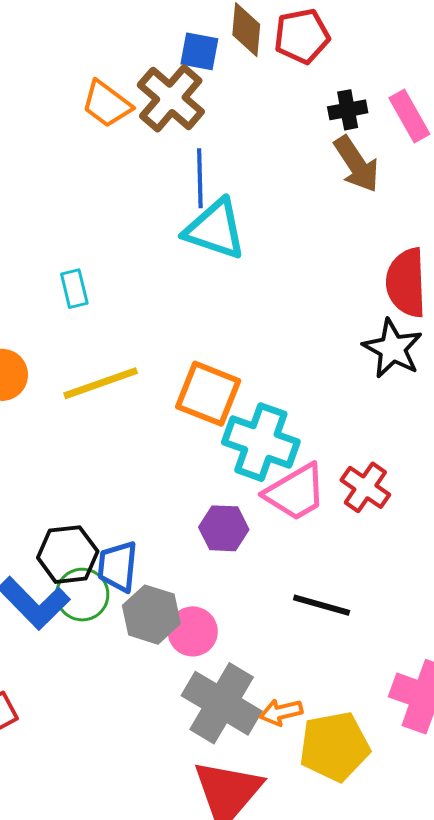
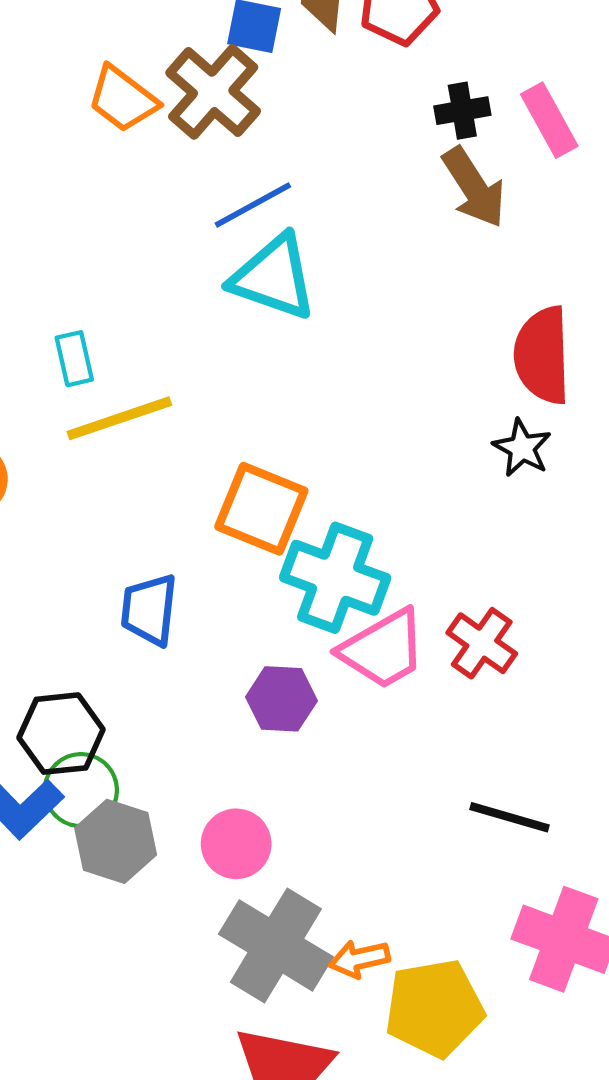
blue line: (200, 178) -> (253, 205), turned 62
black star: (393, 349) -> (522, 448), size x0.7
yellow line: (101, 383) -> (119, 418), moved
blue trapezoid: (118, 566) -> (149, 610), moved
black line: (322, 605) -> (510, 817), moved
gray hexagon: (151, 615) -> (116, 841), moved

